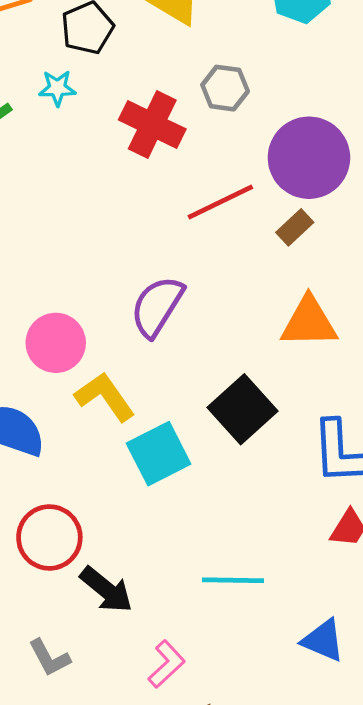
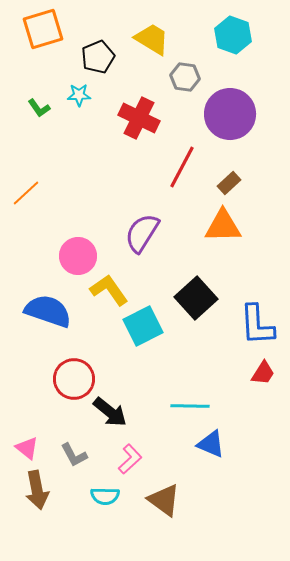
gray hexagon: (225, 88) -> (185, 77), moved
purple circle: (309, 158) -> (230, 114), moved
red line: (220, 202) -> (182, 167), turned -36
orange triangle: (309, 322) -> (223, 226), moved
blue triangle: (323, 640) -> (211, 444), moved
pink L-shape: (167, 664) -> (130, 459), moved

